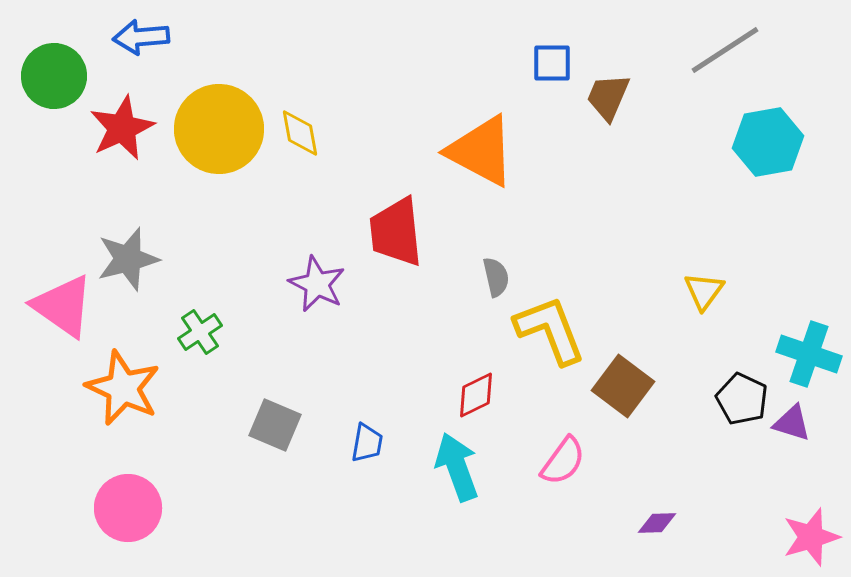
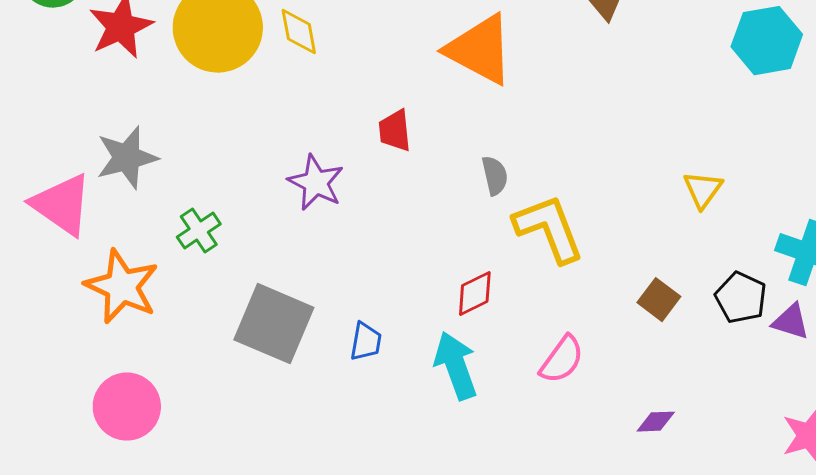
red trapezoid: (396, 232) -> (395, 131), size x0.6
brown square: (623, 386) -> (659, 300), moved, size x0.7
gray square: (275, 425) -> (274, 324), size x1.5

